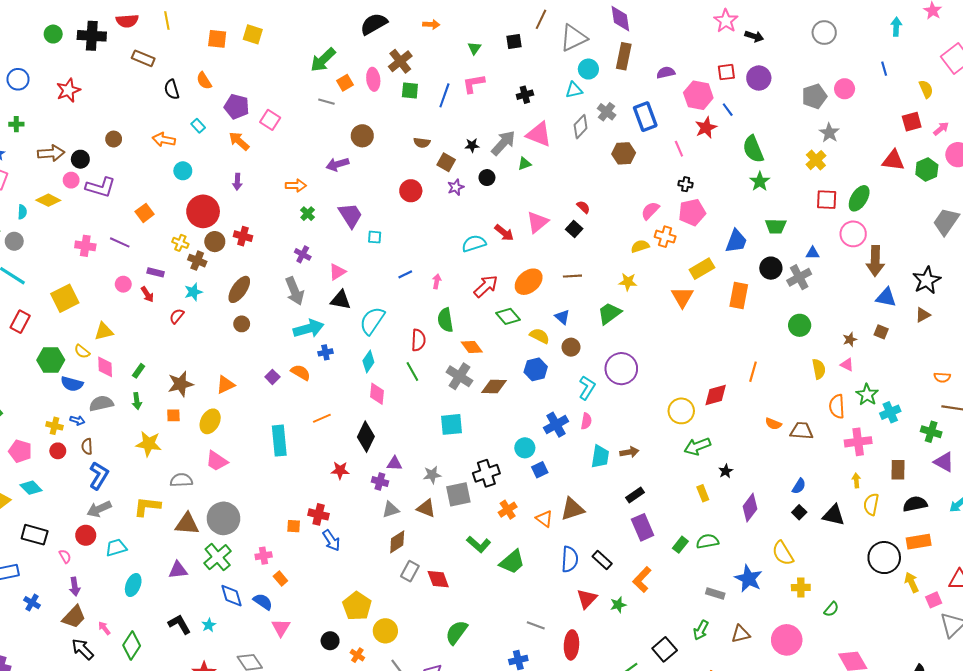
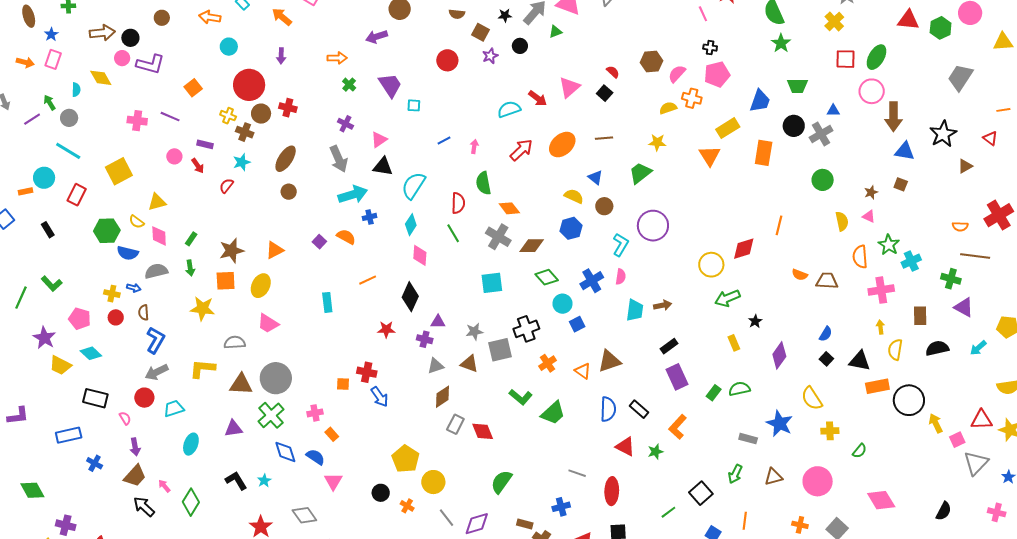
brown hexagon: (624, 153) -> (652, 62), moved
yellow diamond: (48, 200) -> (101, 78), turned 35
brown triangle: (923, 315) -> (965, 166), moved
green diamond: (508, 316) -> (547, 277), moved
orange square: (173, 415) -> (226, 281), size x1.5
cyan rectangle: (279, 441) -> (327, 302), size x0.7
orange rectangle: (919, 542) -> (877, 386), moved
red triangle: (587, 599) -> (625, 447), turned -45

